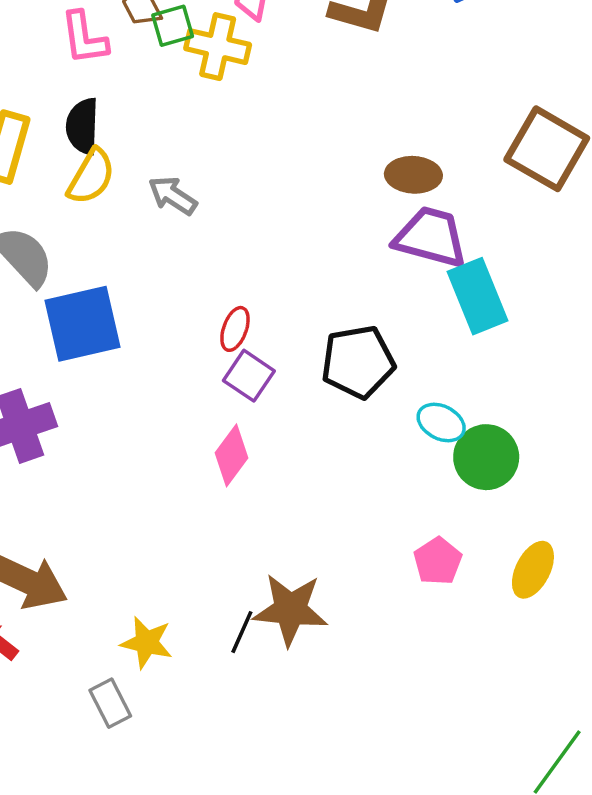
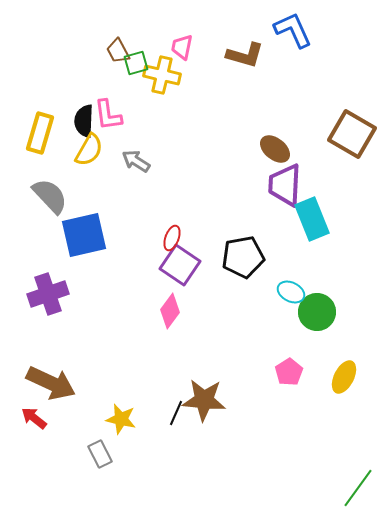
pink L-shape: (84, 38) -> (108, 115), moved
brown ellipse: (413, 175) -> (275, 149), turned 36
purple trapezoid: (431, 237) -> (285, 185), turned -102
purple square: (249, 376) -> (180, 265), size x1.4

